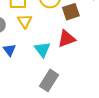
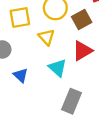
yellow triangle: (25, 21) -> (46, 37), moved

